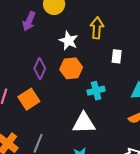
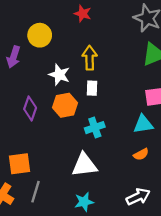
white rectangle: (117, 56) -> (92, 88), moved
orange square: (29, 99) -> (19, 164), moved, turned 30

